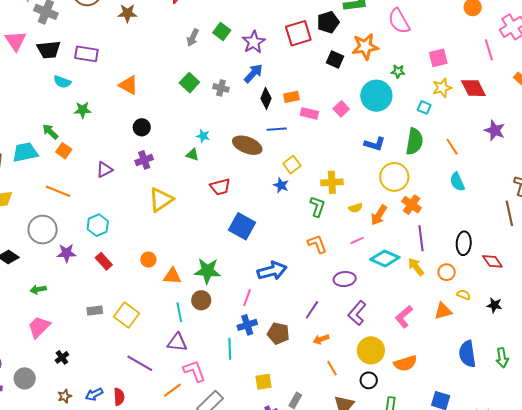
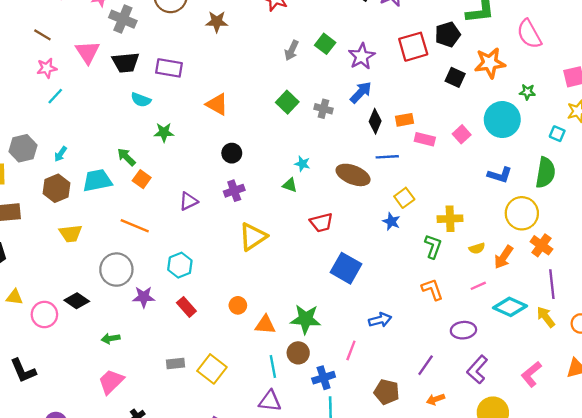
blue arrow: (272, 271) -> (380, 320), size x0.7
blue cross: (247, 325) -> (324, 378), moved

